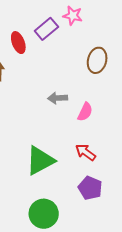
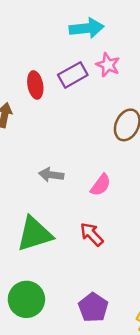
gray arrow: (58, 98) -> (51, 175), moved
purple pentagon: (90, 188) -> (93, 308), moved

